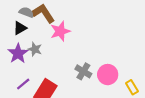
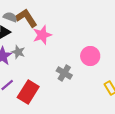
pink circle: (108, 75) -> (90, 56), moved

